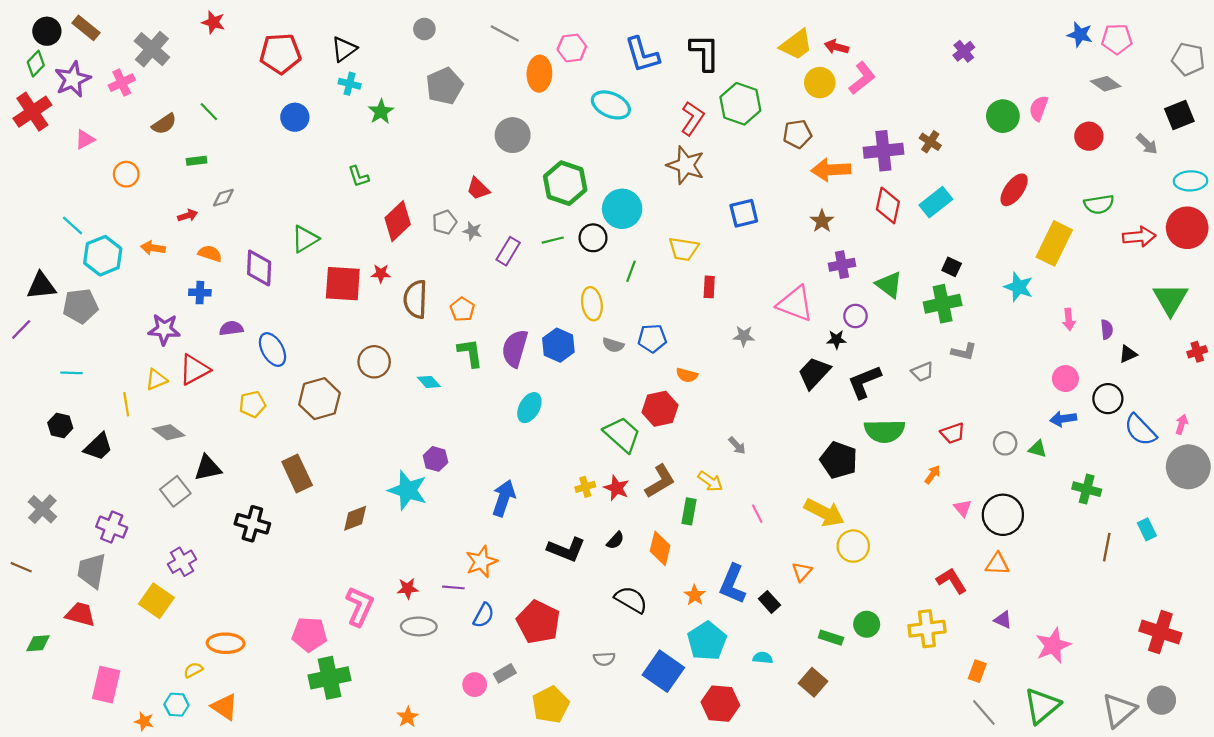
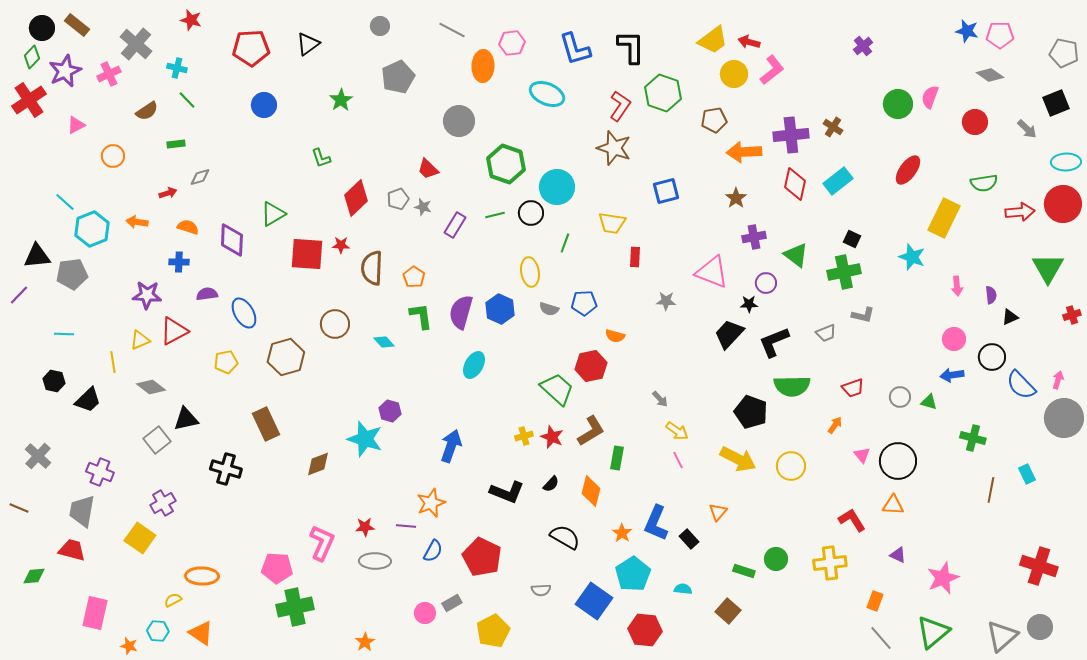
cyan cross: (350, 84) -> (177, 68), moved
yellow arrow: (710, 481) -> (677, 431), moved
yellow circle: (853, 546) -> (791, 466), moved

